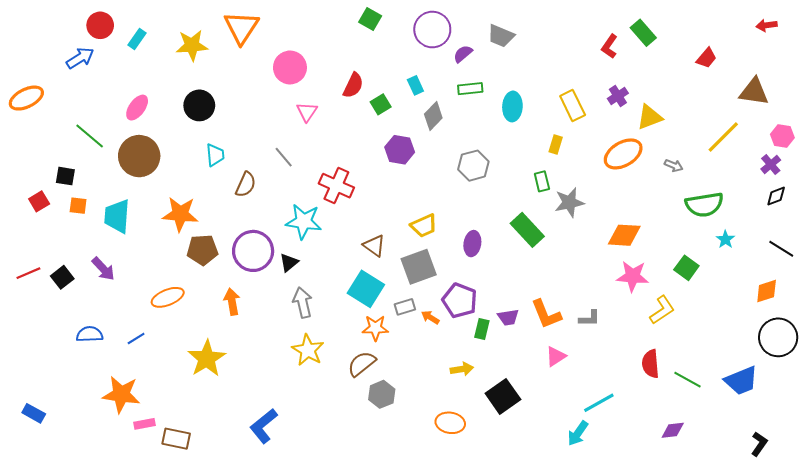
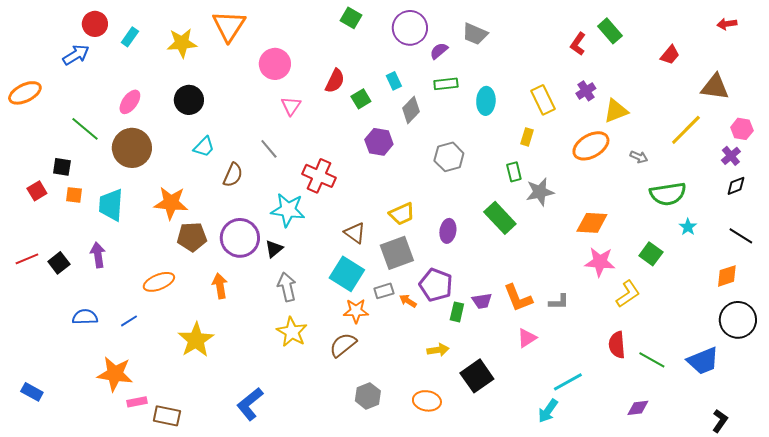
cyan trapezoid: (215, 155) -> (204, 147), turned 50
purple arrow: (103, 269) -> (98, 255), turned -145
gray hexagon: (382, 394) -> (368, 396), moved

